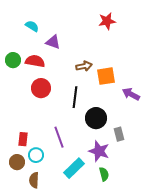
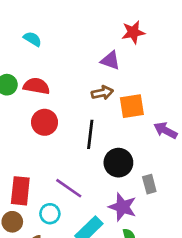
purple triangle: (53, 42) -> (110, 60), moved
purple line: (59, 137) -> (69, 188), turned -35
red rectangle: (23, 139) -> (20, 191), size x1.5
cyan circle: (36, 155) -> (50, 214), moved

